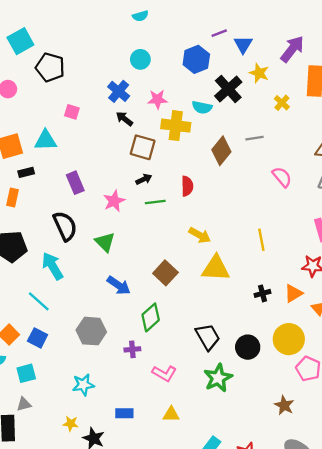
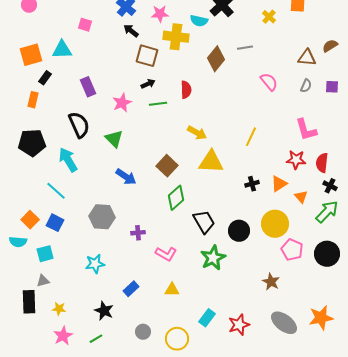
black rectangle: (26, 172) -> (45, 78), turned -40
yellow line: (261, 240) -> (251, 137), turned 36
green diamond: (151, 317) -> (176, 198), moved
blue rectangle: (124, 413) -> (131, 289), turned -42
yellow star: (71, 424) -> (59, 309), moved

